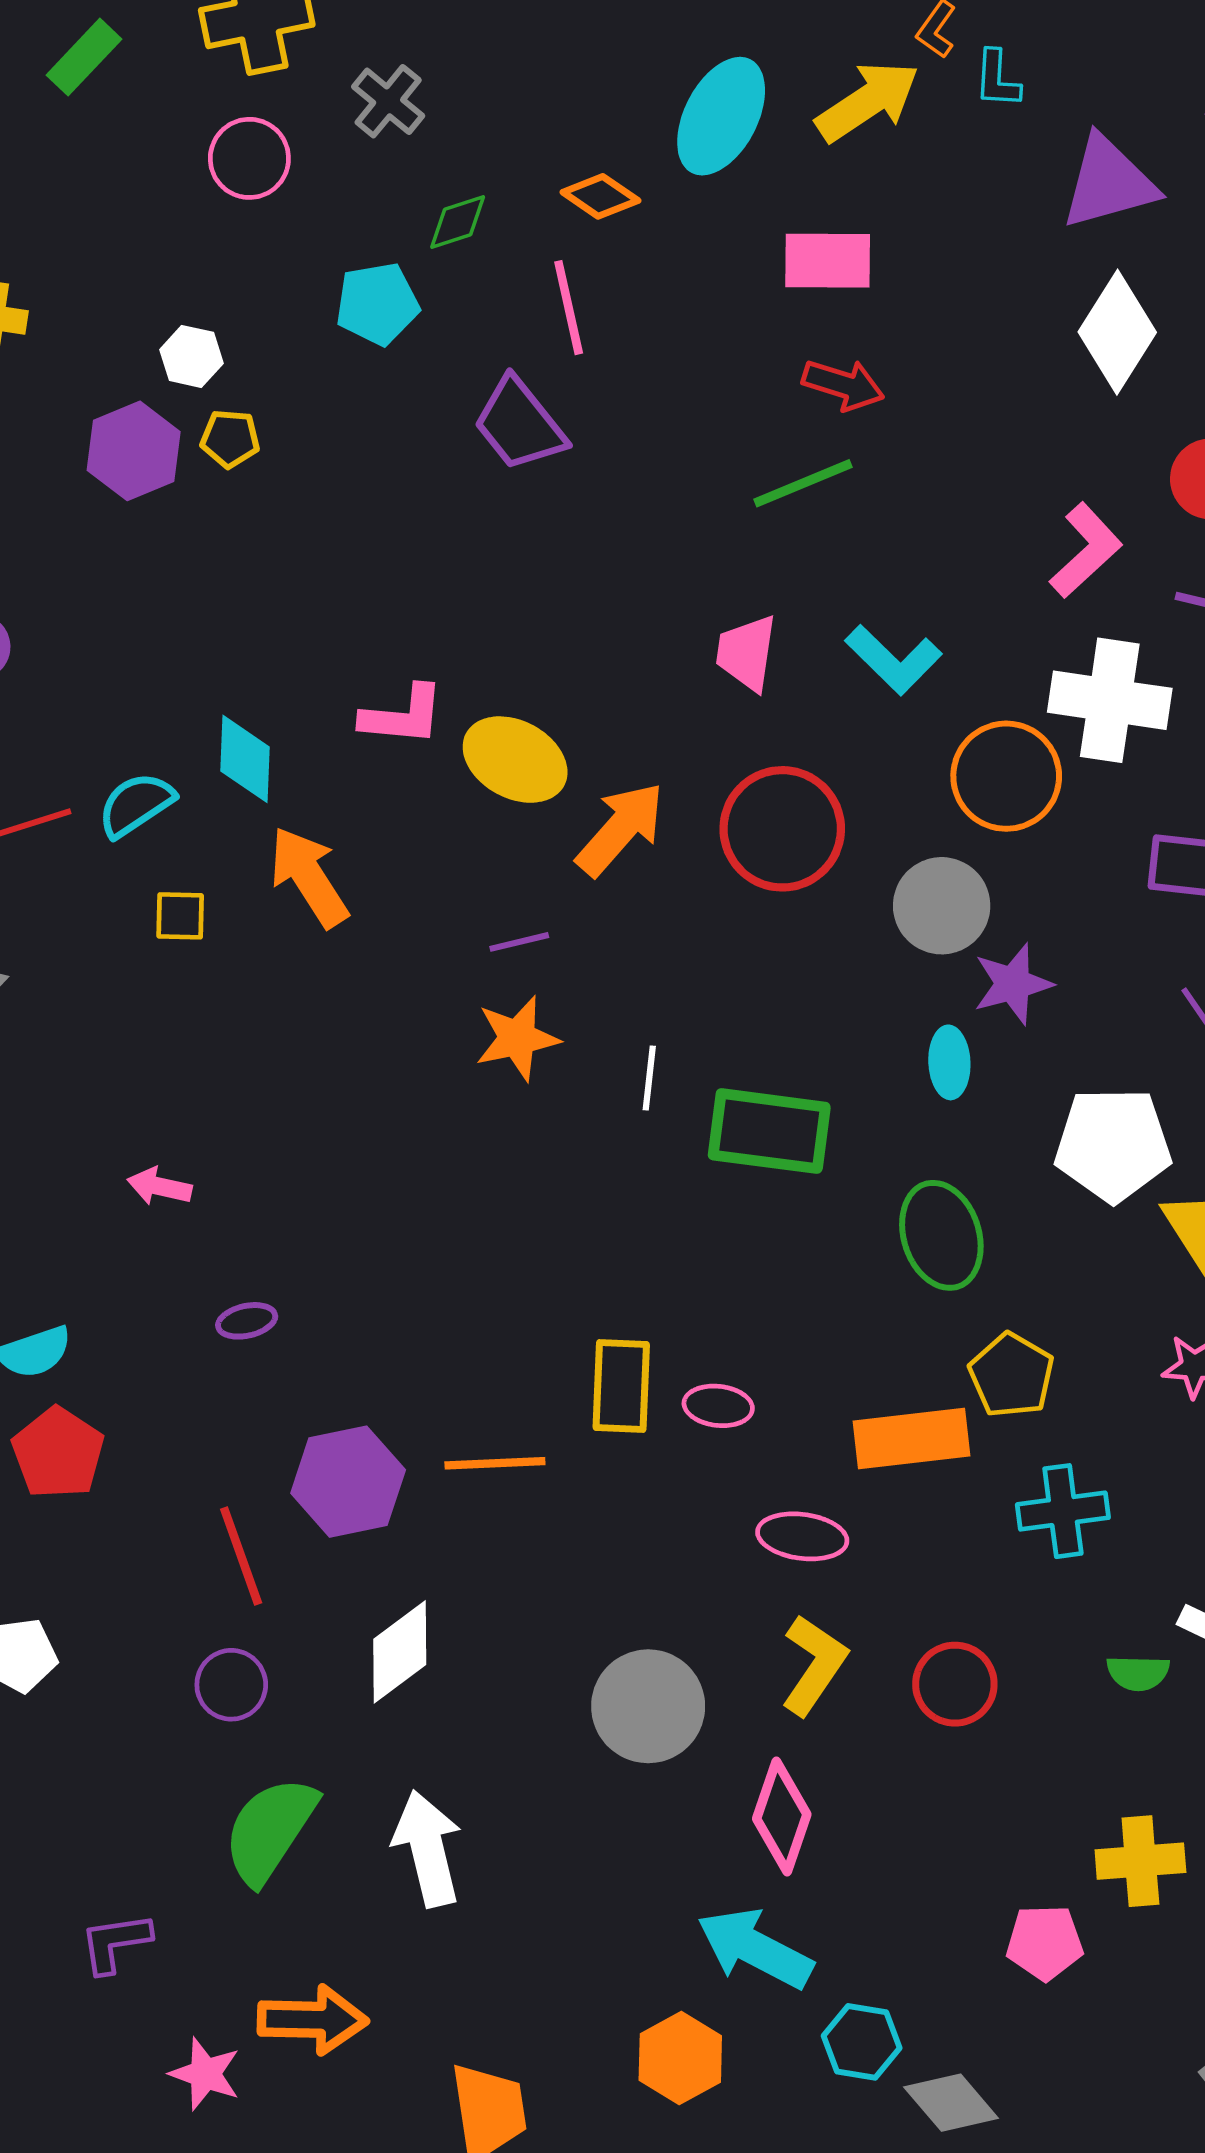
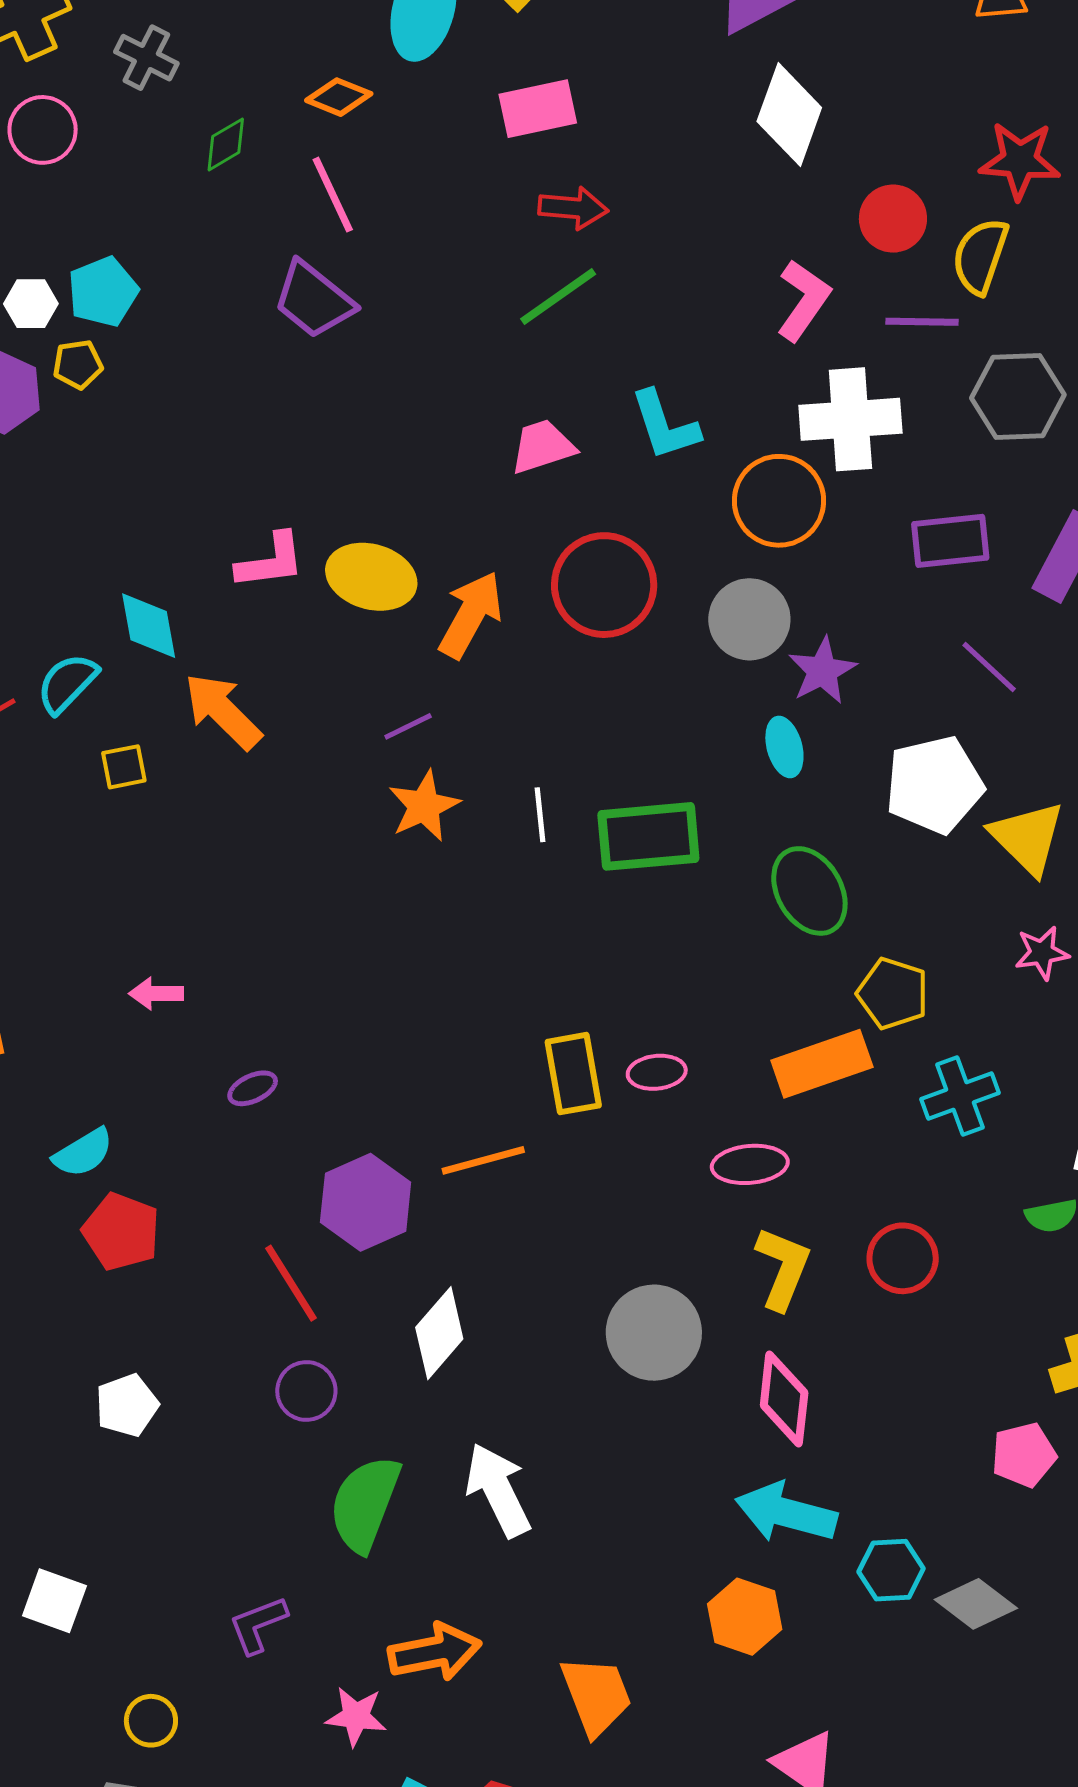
cyan pentagon: (377, 304) -> (103, 292), moved
pink trapezoid: (747, 653) -> (542, 447), turned 76
cyan L-shape: (893, 660) -> (665, 425), turned 40

